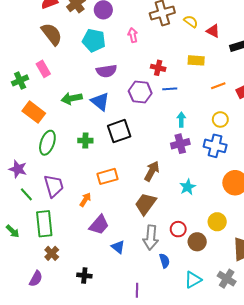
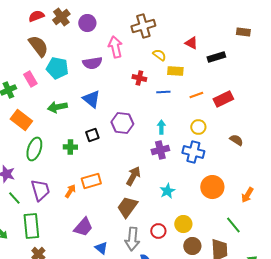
yellow semicircle: (191, 21) -> (159, 55), moved
pink arrow: (133, 35) -> (115, 47), size x1.5
cyan pentagon: (94, 40) -> (57, 68), moved
purple semicircle: (106, 71) -> (92, 63), moved
blue line: (170, 89) -> (163, 92), moved
purple hexagon: (140, 92) -> (122, 123), moved
blue triangle: (100, 102) -> (91, 99), moved
black square: (119, 131) -> (92, 135), moved, size x0.6
orange arrow: (85, 200) -> (70, 191), moved
yellow circle: (217, 222) -> (183, 224), moved
brown circle: (197, 242) -> (192, 246), moved

